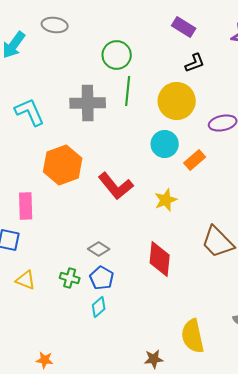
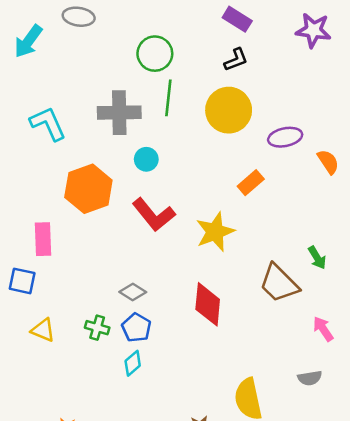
black L-shape: (195, 63) -> (236, 60), moved
cyan circle: (165, 144) -> (146, 159), moved, size x0.7
yellow star: (166, 200) -> (215, 232), size x1.4

